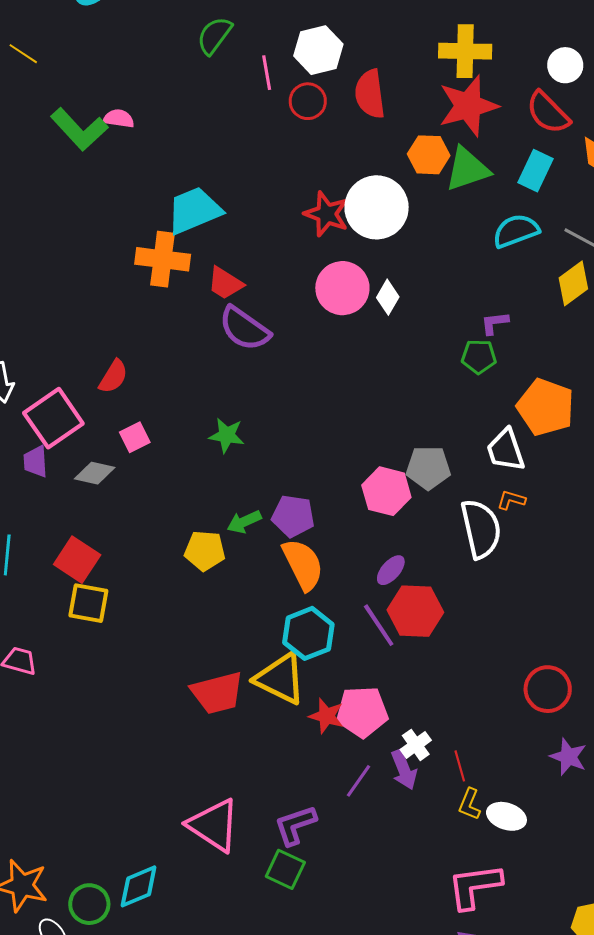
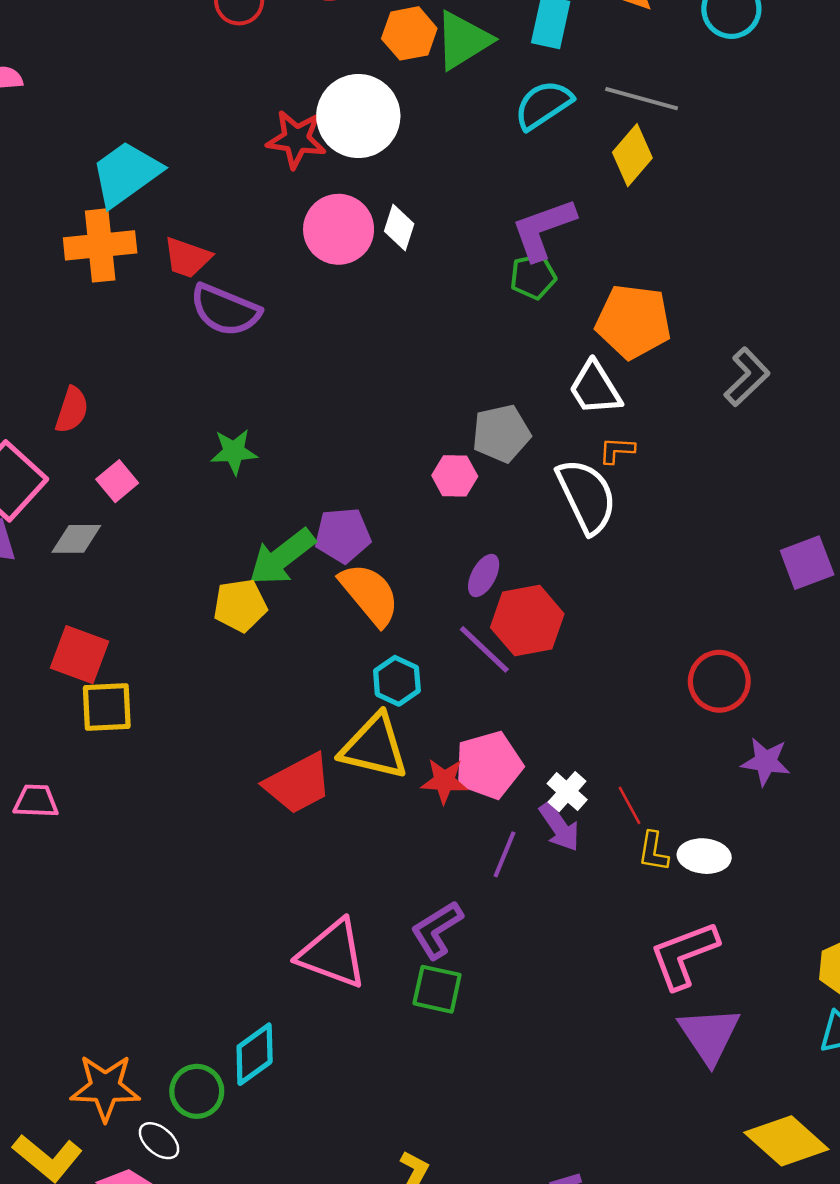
purple L-shape: (495, 323) -> (543, 229), size x1.8
pink hexagon: (386, 491) -> (455, 476), size x0.7
green arrow: (244, 522) -> (282, 557), size x1.6
cyan hexagon: (308, 633) -> (397, 681), size x0.7

